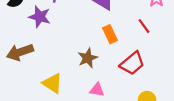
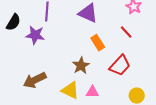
brown arrow: (20, 52) -> (35, 80), moved
yellow triangle: (52, 83) -> (70, 90), moved

